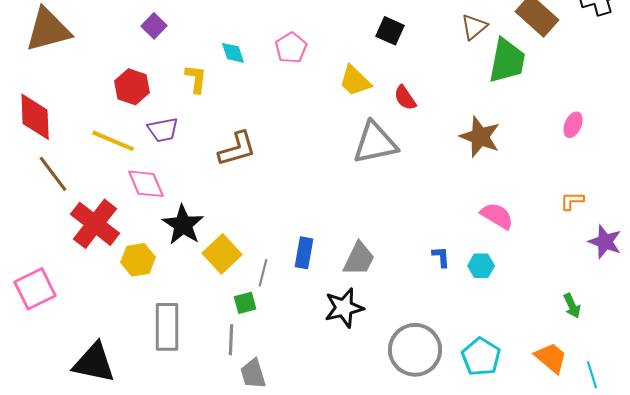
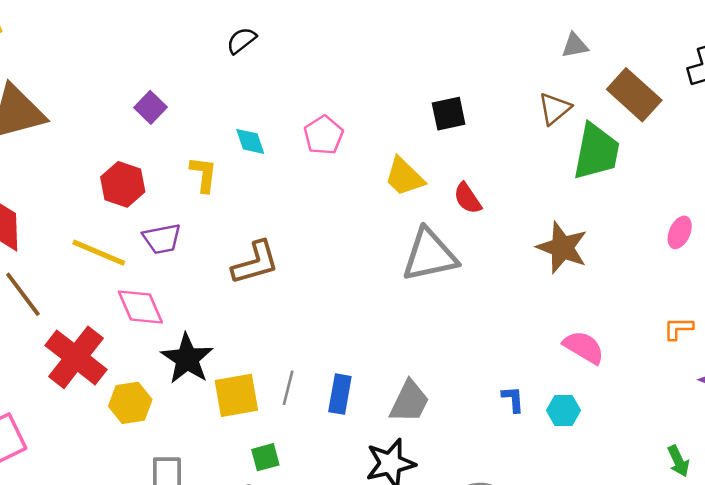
black square: (390, 31) -> (449, 114), turned -36
yellow square: (222, 254) -> (236, 395), turned 33
gray line: (263, 273) -> (288, 388), moved

